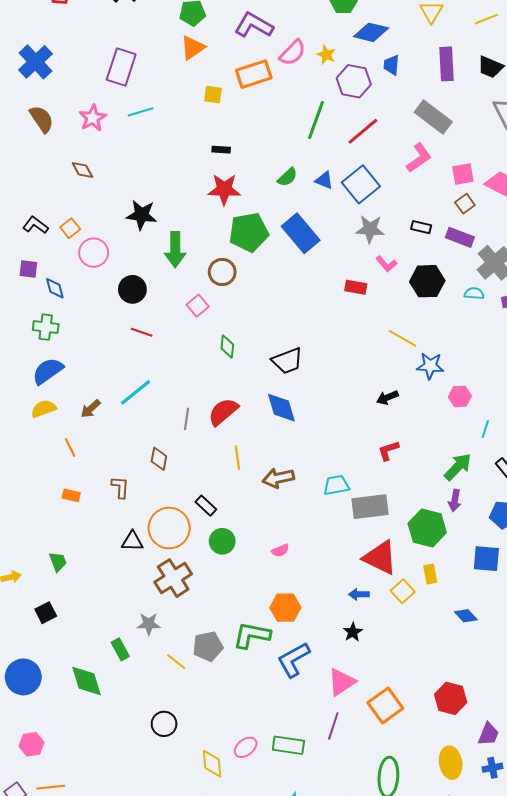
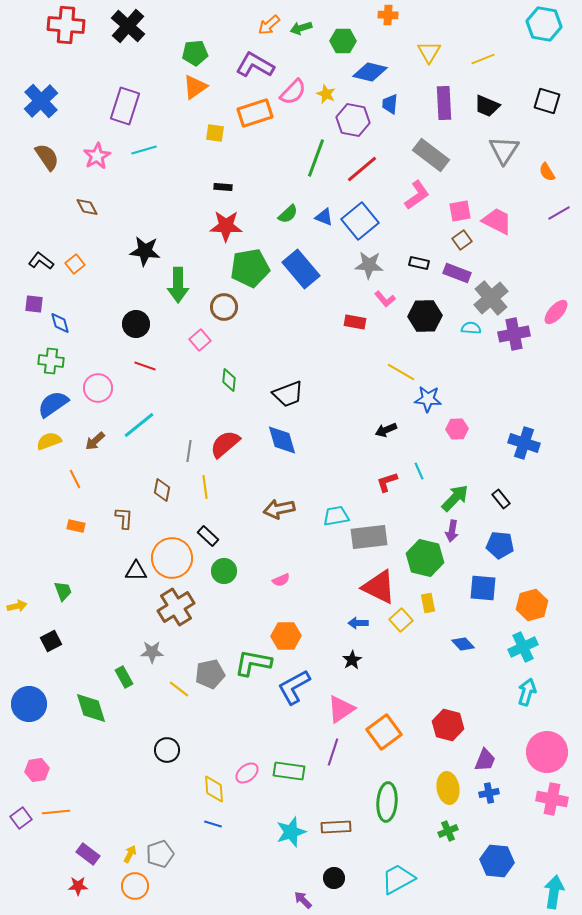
pink circle: (94, 253) -> (98, 388), moved
cyan line: (485, 429) -> (419, 471), moved, turned -42
yellow line: (237, 458) -> (205, 487), moved

